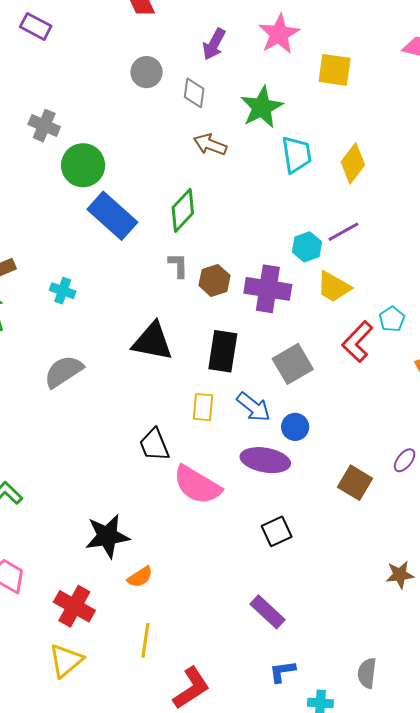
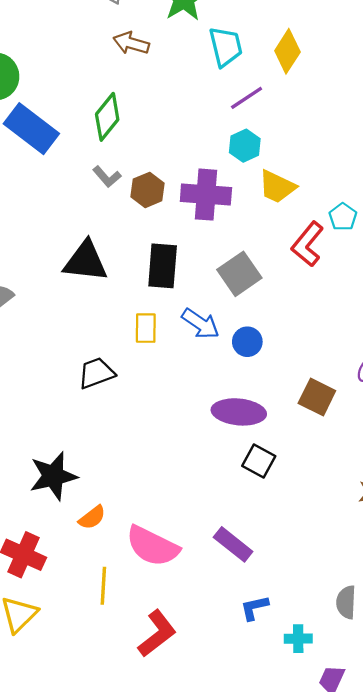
purple line: (343, 232) -> (247, 98), moved
gray L-shape: (178, 265) -> (107, 177), turned 144
black trapezoid: (154, 445) -> (96, 373), turned 96
purple ellipse: (265, 460) -> (239, 412), moved
pink semicircle: (197, 485) -> (152, 546), moved
black square: (277, 531) -> (259, 461), moved, turned -32

